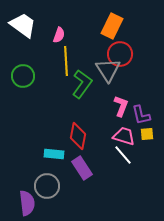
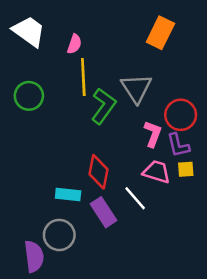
orange rectangle: (112, 26) -> (160, 33), moved
red circle: (120, 54) -> (181, 115), moved
white line: (123, 155) -> (135, 198), moved

